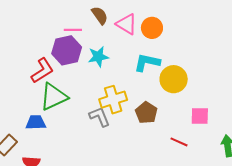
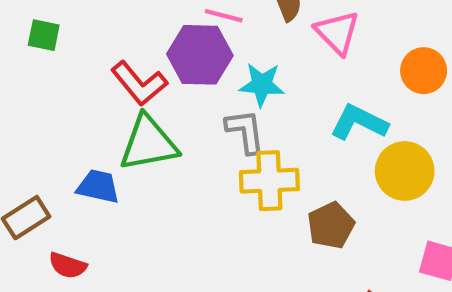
orange circle: (152, 28) -> (424, 71), moved
red L-shape: (42, 71) -> (139, 83), turned 68
gray L-shape: (100, 117) -> (245, 131), moved

